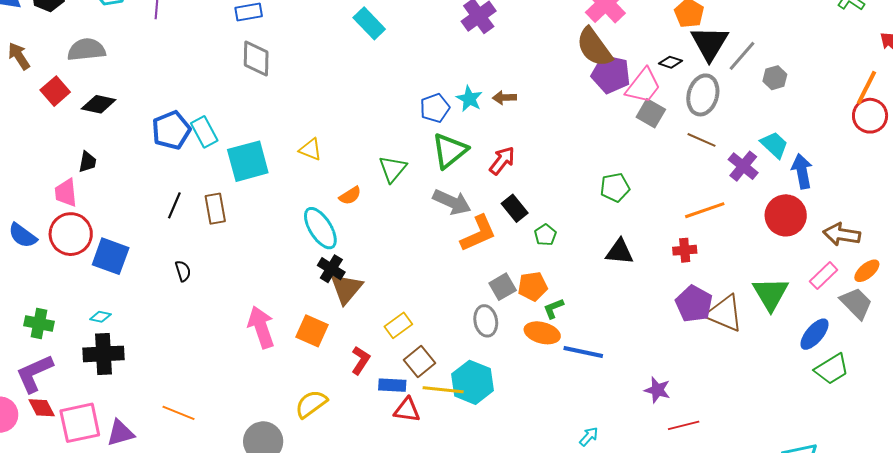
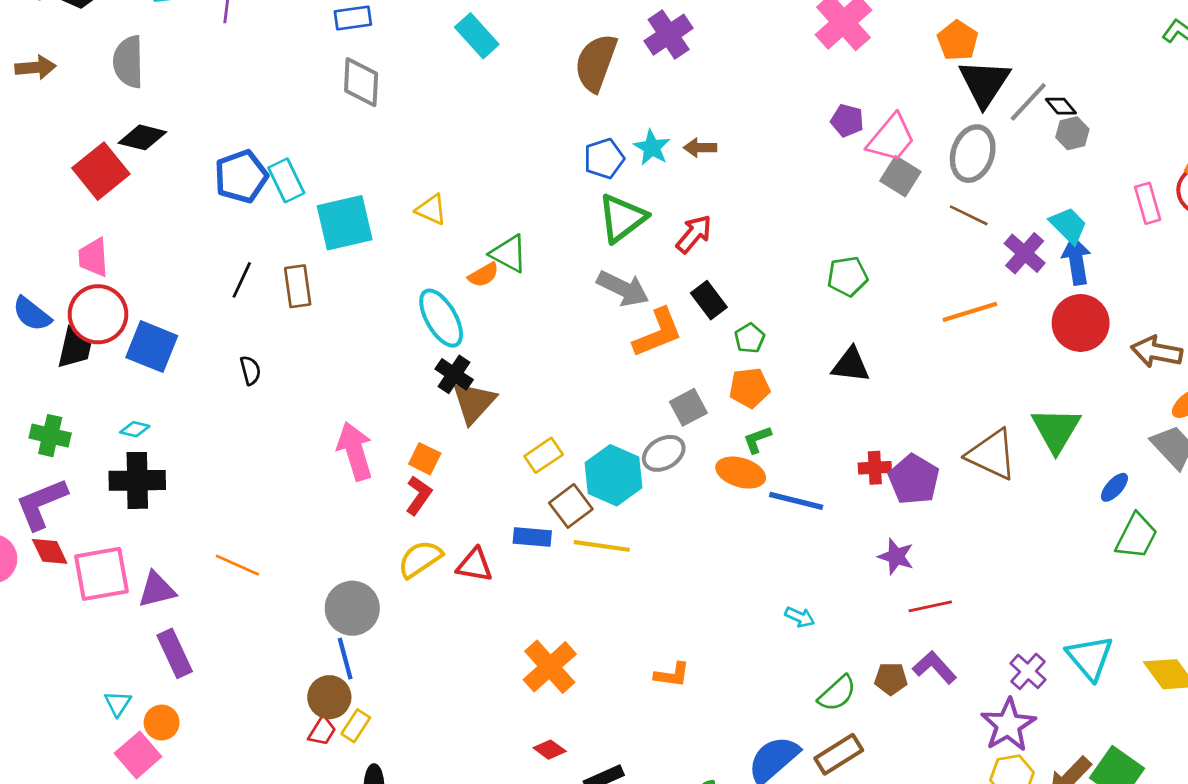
cyan rectangle: (369, 23) -> (477, 36), moved
brown semicircle: (594, 47) -> (596, 63), moved, turned 54
gray semicircle: (86, 50) -> (128, 62), turned -87
brown arrow: (19, 56) -> (35, 67), turned 116
black diamond: (671, 62) -> (1061, 106), moved, turned 30
purple pentagon: (611, 74) -> (847, 121), size x0.6
red square: (55, 91) -> (101, 171), moved, size x1.4
black trapezoid: (88, 162) -> (74, 348), moved, size x1.4
green triangle: (393, 169) -> (509, 254), moved, turned -44
blue arrow: (802, 171) -> (1076, 261), moved
red cross: (685, 250) -> (875, 468), moved
pink rectangle: (824, 276) -> (1148, 203), moved, turned -64
orange pentagon: (533, 286) -> (749, 388), moved
purple pentagon: (694, 304) -> (914, 479), moved
gray ellipse: (486, 321) -> (664, 453), turned 68
orange square: (312, 331) -> (425, 459), size x0.7
blue ellipse: (815, 334) -> (1114, 487), size x0.7
red L-shape: (361, 360) -> (419, 495), moved
green trapezoid: (832, 369) -> (1136, 536), turned -33
cyan hexagon: (473, 382) -> (614, 475), moved
red triangle: (407, 410) -> (475, 565), moved
cyan arrow: (589, 436) -> (800, 617), turned 70

